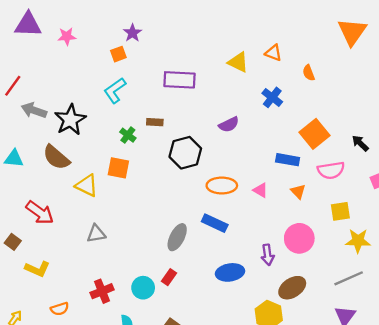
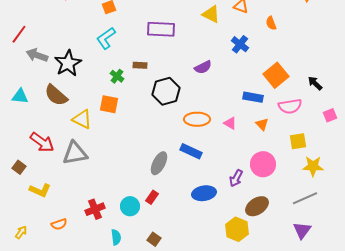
gray triangle: (96, 234) -> (75, 153), moved, size x1.5
purple arrow: (268, 255) -> (236, 178), turned 36

